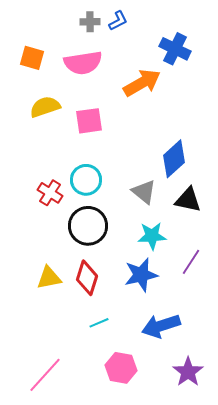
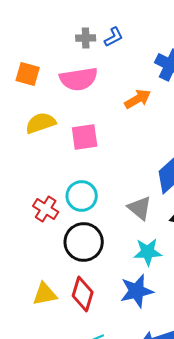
orange arrow: (142, 83) -> (138, 99), size x0.7

